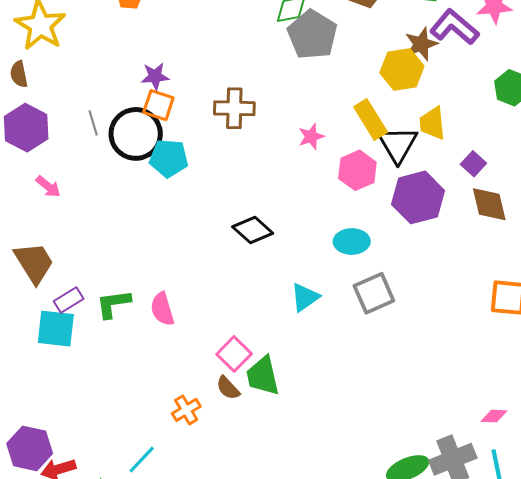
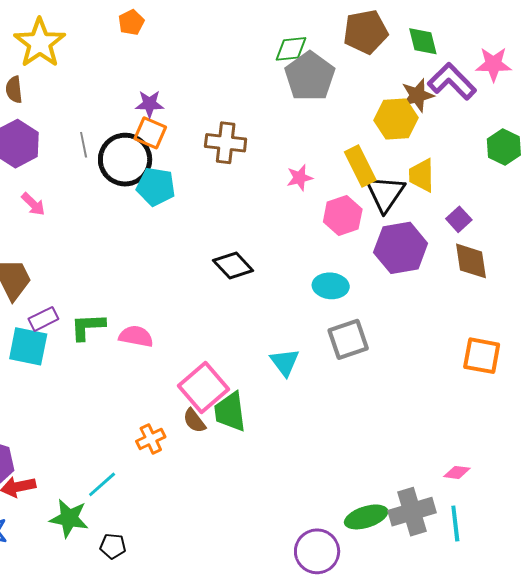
cyan triangle: (305, 297) -> (285, 362), moved, turned -36
pink semicircle: (162, 309) -> (136, 336), turned 112
pink square: (234, 354) -> (203, 387), size x1.4

